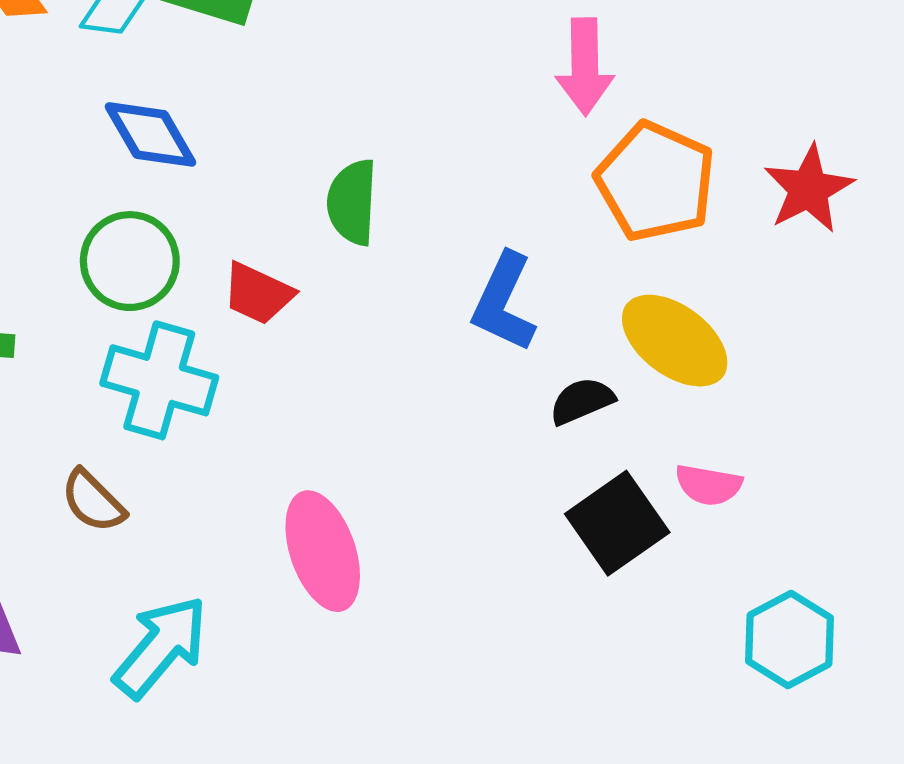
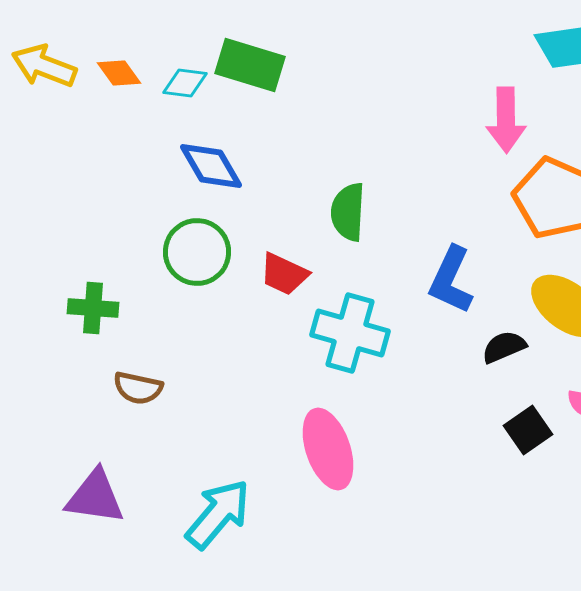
cyan cross: (159, 380) -> (350, 333), moved
brown semicircle: (93, 501) -> (138, 388), moved, turned -33
black square: (617, 523) -> (528, 430), size x0.7

